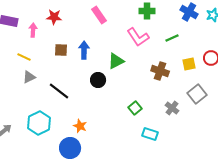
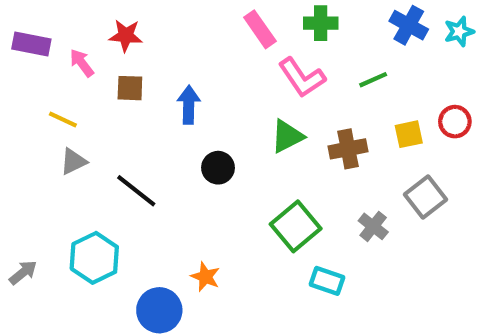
pink rectangle: (99, 15) -> (260, 29), moved
pink arrow: (33, 30) -> (82, 63), turned -40
brown square: (61, 50) -> (130, 88), moved
green triangle: (116, 61) -> (287, 136), moved
brown cross: (160, 71) -> (348, 149), turned -30
green square: (135, 108) -> (296, 226), size x1.6
orange star: (80, 126) -> (205, 277), moved

